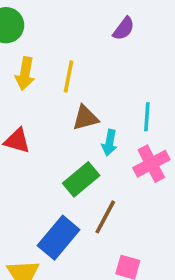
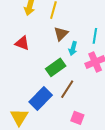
brown triangle: (85, 118) -> (61, 34), turned -35

